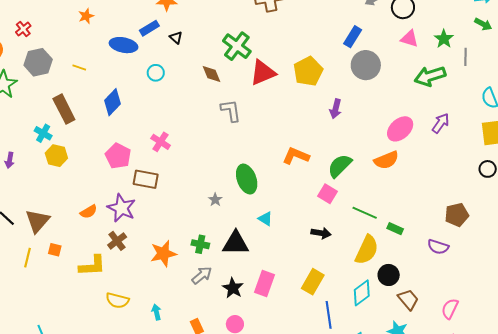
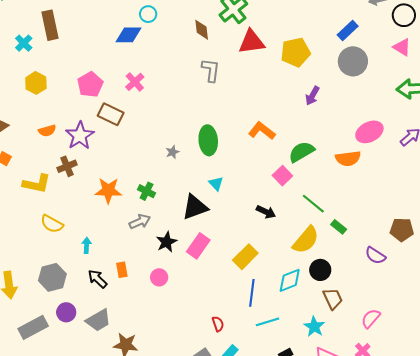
blue diamond: (112, 102) -> (128, 35), moved, turned 32
yellow hexagon: (56, 156) -> (36, 83), moved
black triangle: (236, 243) -> (195, 207), moved, turned -36

